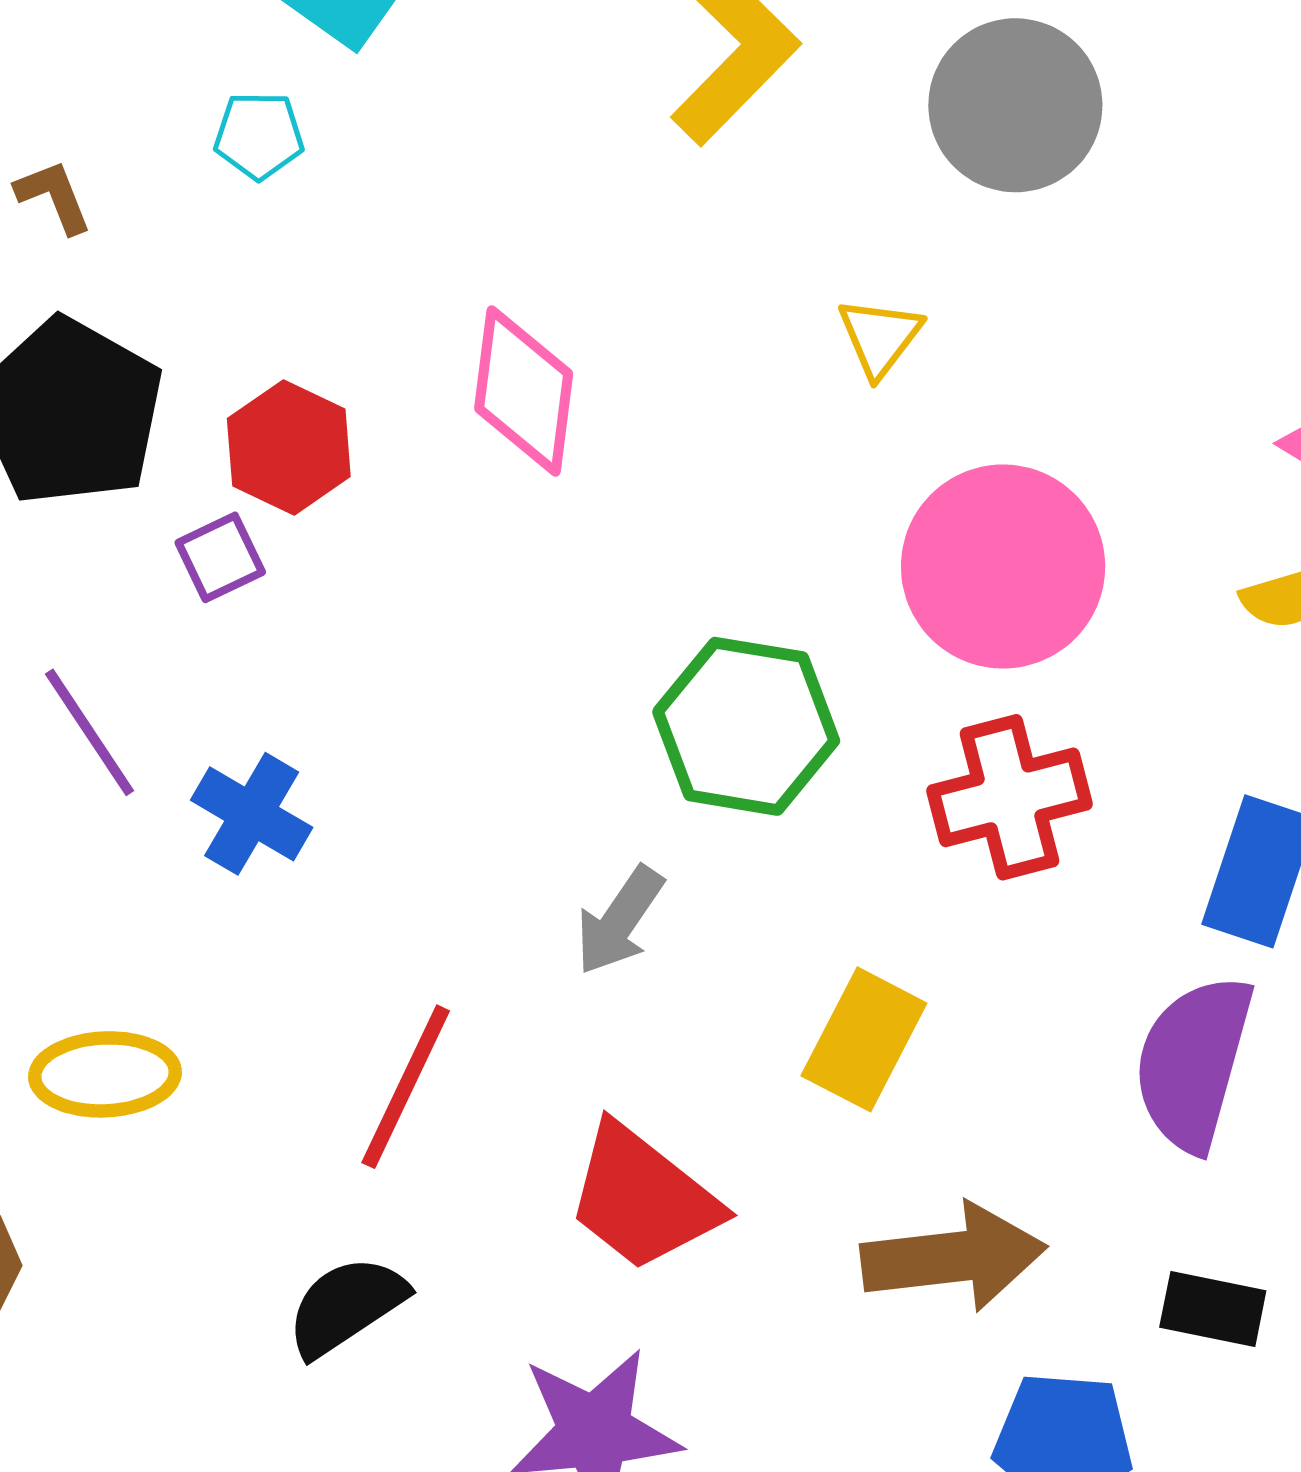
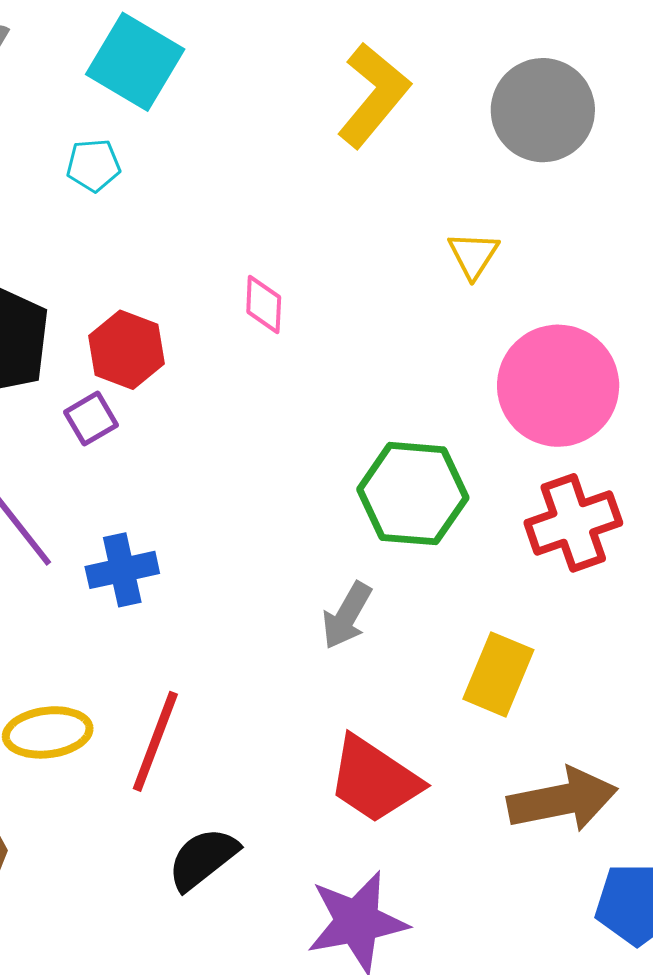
pink diamond: (524, 391) -> (264, 305), size x0.6
blue cross: (252, 814) -> (122, 570), turned -38
red line: (406, 1087) -> (155, 741), moved

